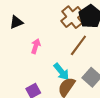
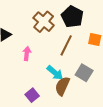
brown cross: (72, 17) -> (44, 22), moved

